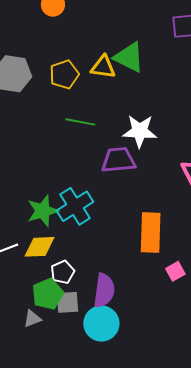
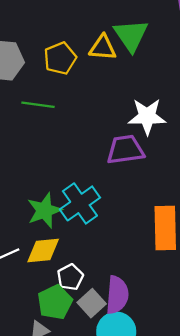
green triangle: (129, 57) -> (131, 35), turned 32
green line: (80, 122) -> (38, 105), moved
gray square: (68, 302) -> (92, 303), moved, turned -35

